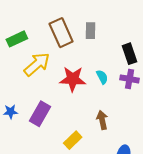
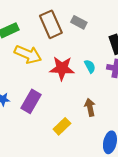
gray rectangle: (91, 31) -> (79, 22), turned -63
yellow arrow: (37, 64) -> (28, 54), turned 64

